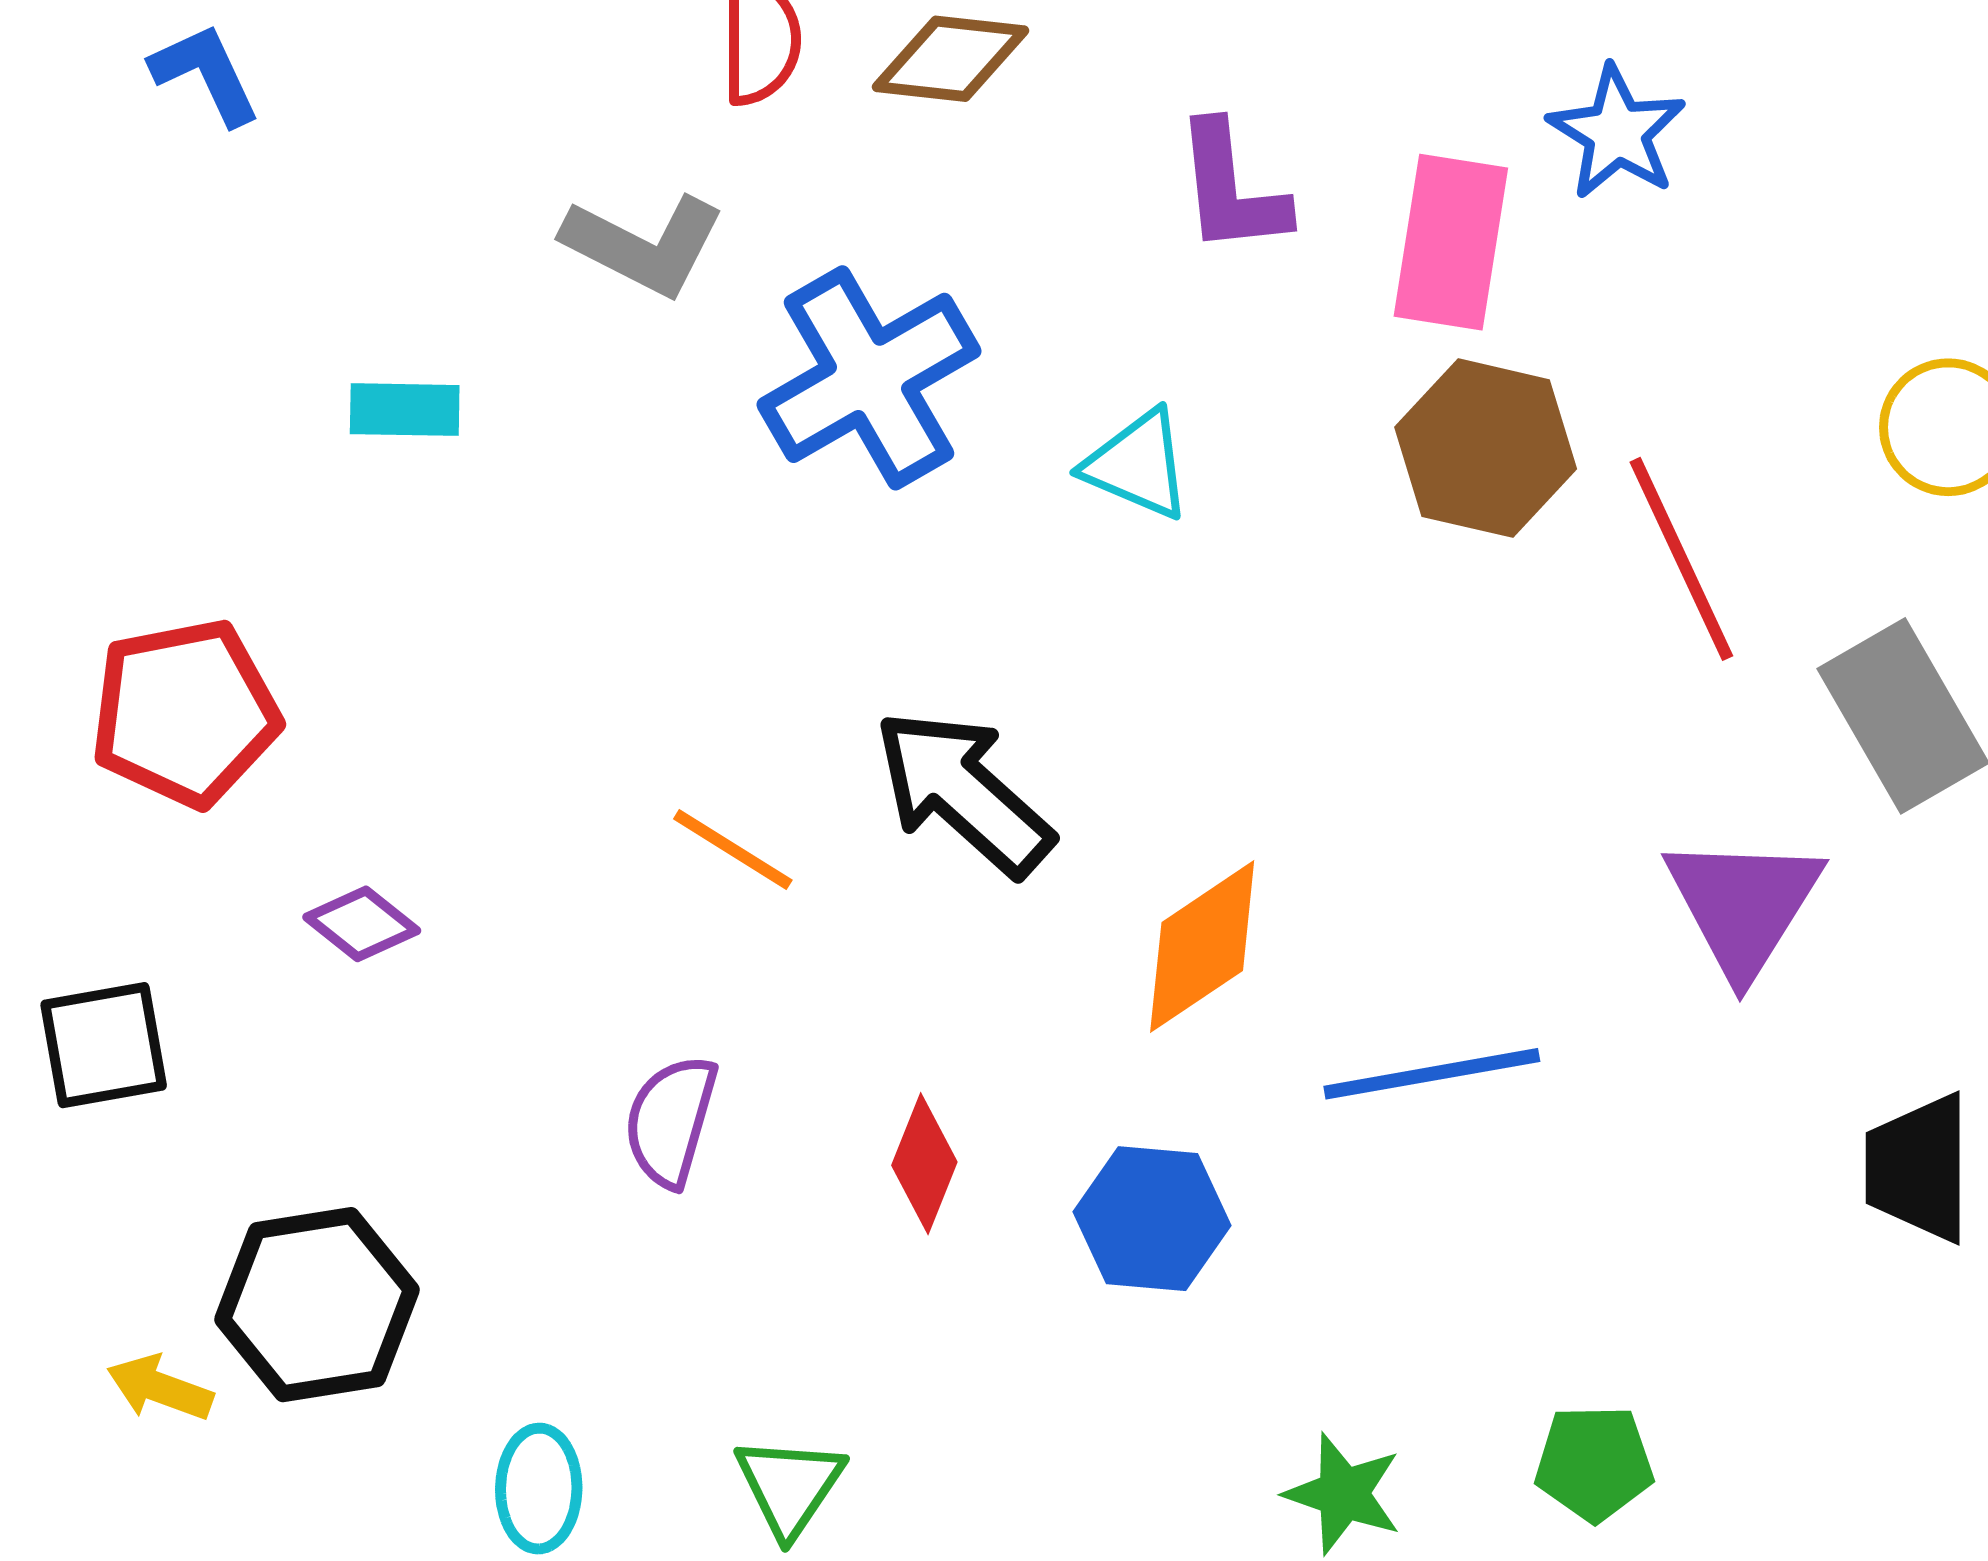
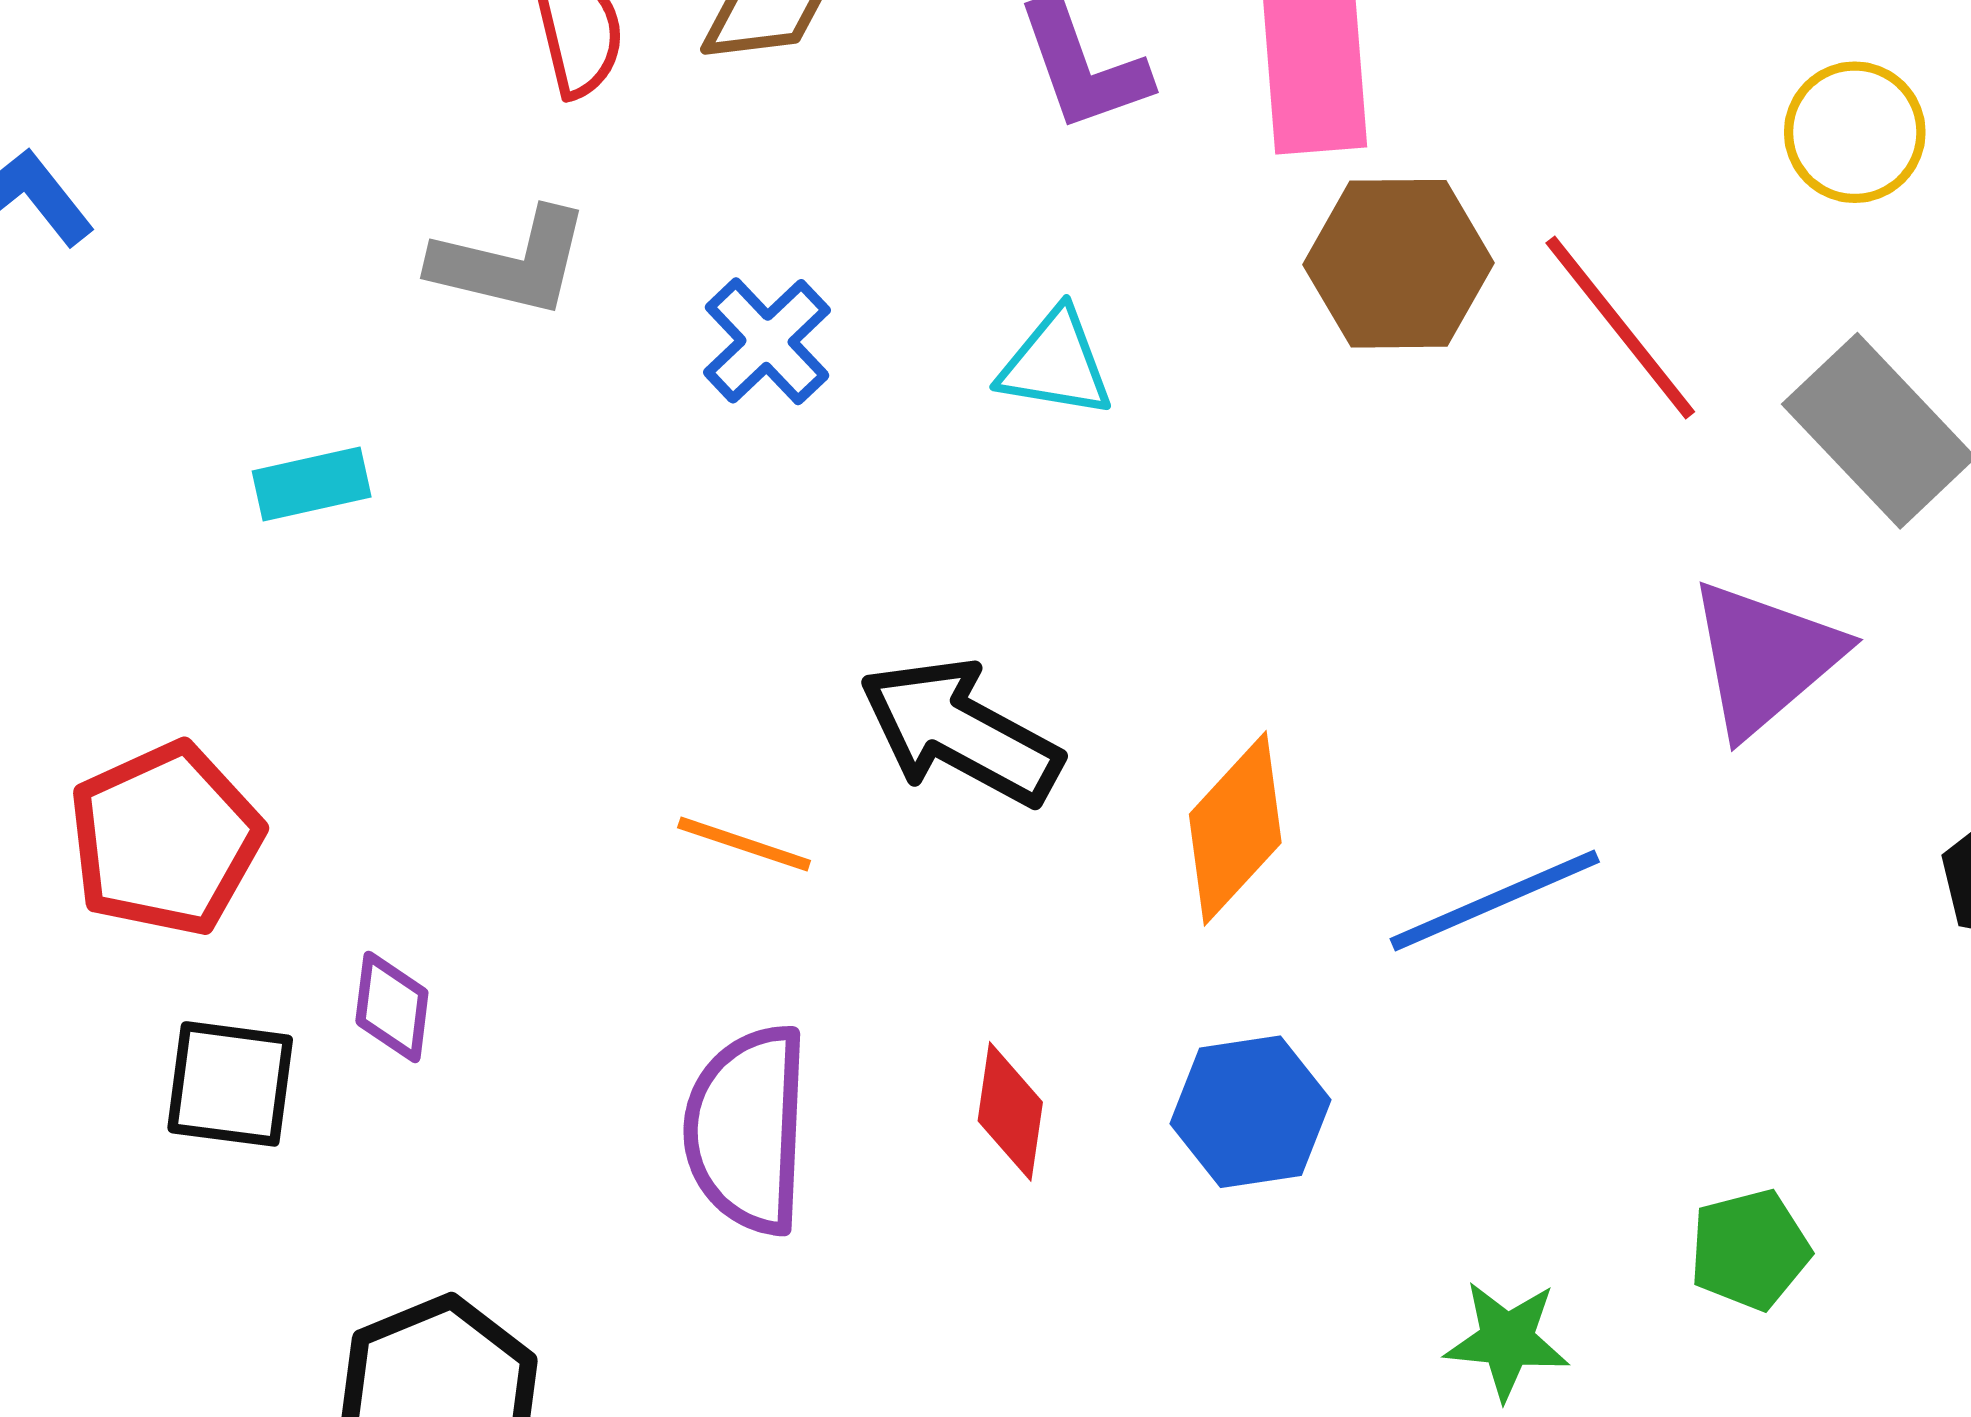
blue cross: (869, 378) -> (767, 341), size x0.6
purple triangle: (1743, 905) -> (1765, 658), turned 31
purple diamond: (362, 924) -> (392, 1007), turned 72
black square: (104, 1045) -> (230, 1084), moved, turned 31
purple semicircle: (671, 1121) -> (747, 1129), size x1.5

